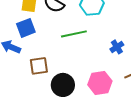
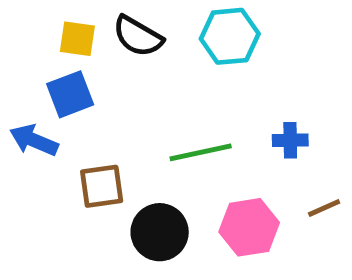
green line: (74, 34) -> (201, 152), moved
blue cross: (117, 47) -> (290, 140), turned 32

